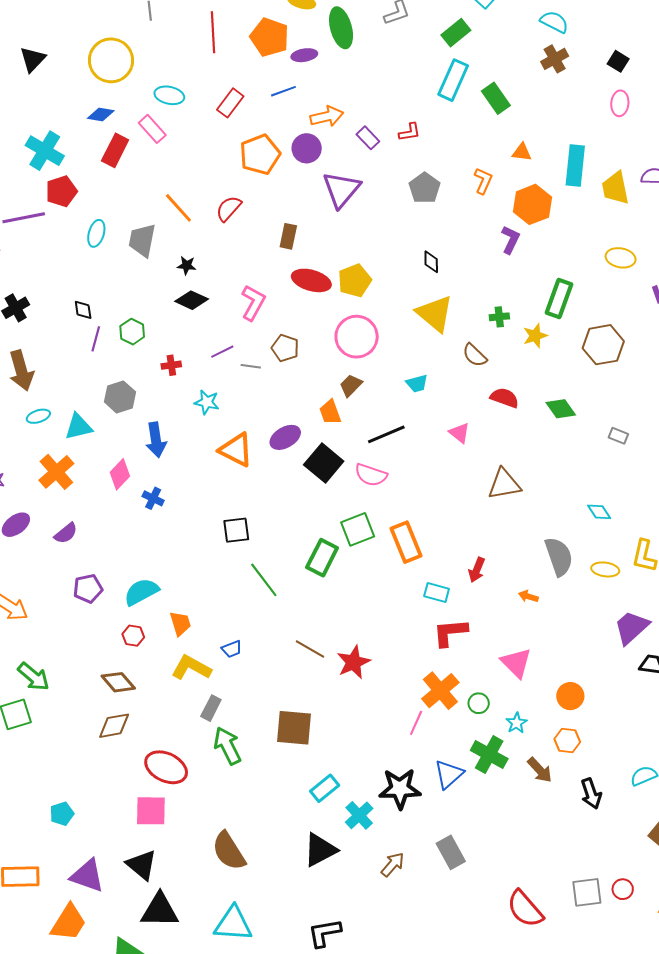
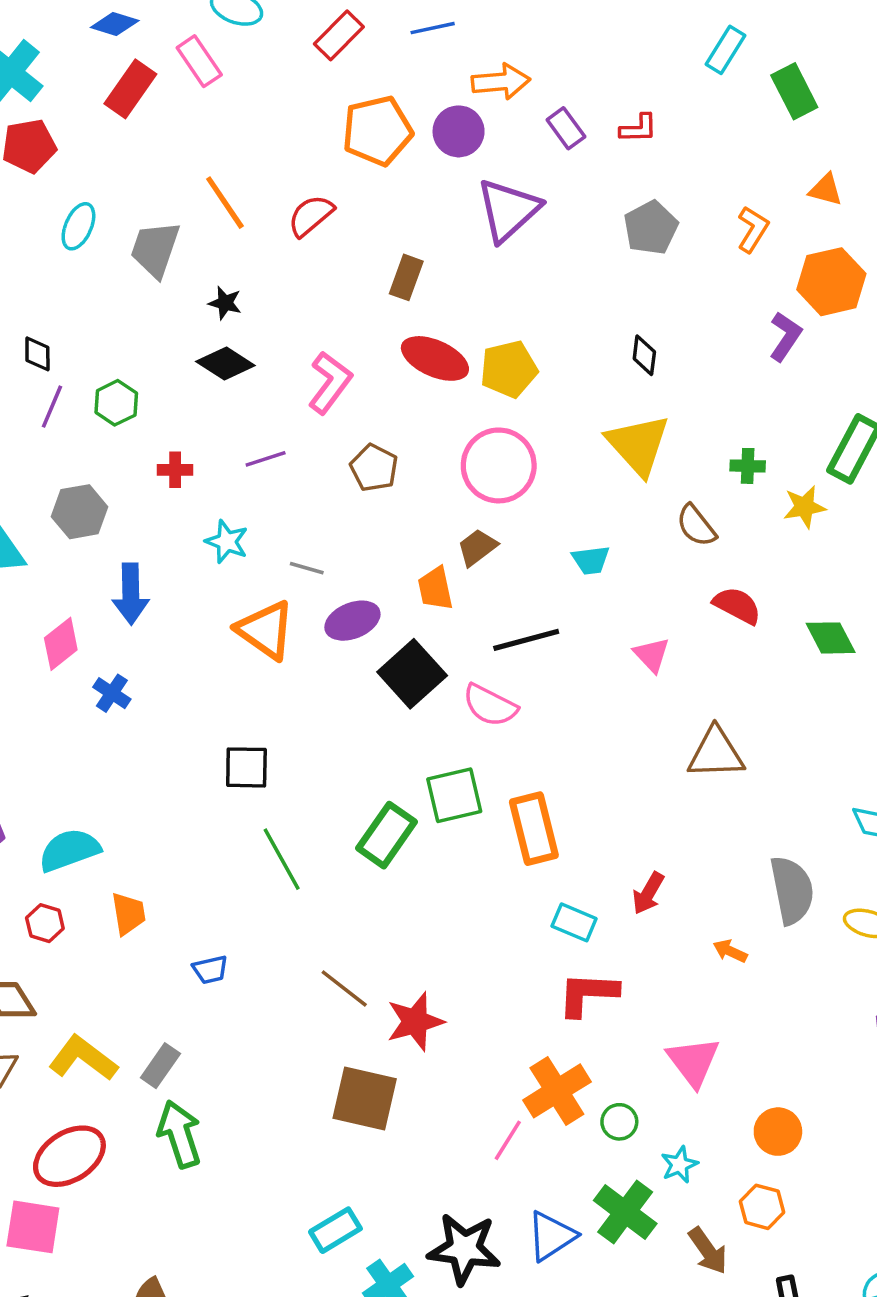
cyan rectangle: (453, 80) -> (726, 50), size x0.7
gray line: (251, 366) -> (307, 568), moved
yellow L-shape: (191, 668) -> (83, 1058), moved
brown square: (294, 728) -> (365, 1099), moved
red ellipse: (166, 767) -> (69, 1156), turned -66

